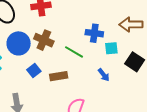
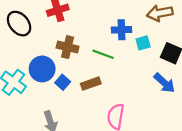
blue circle: (19, 43) -> (42, 69), moved
blue arrow: (104, 75) -> (164, 83), moved, size x1.5

